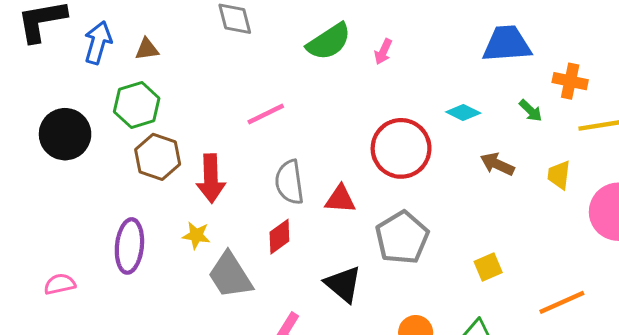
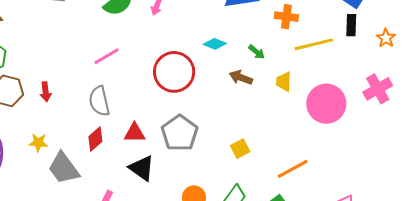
green arrow: (531, 111) -> (257, 52), moved
pink line: (266, 114) -> (106, 56), moved
red arrow: (211, 178) -> (46, 92), moved, size x0.6
red triangle: (340, 199) -> (135, 133), moved

